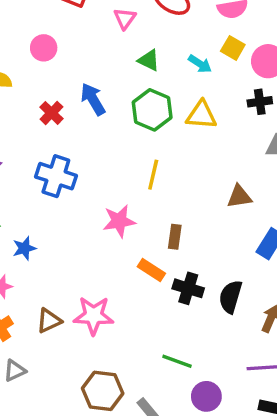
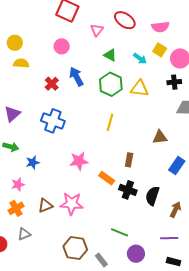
pink circle: (44, 48) -> (62, 46), moved
pink star: (119, 221) -> (79, 161), moved
brown rectangle: (175, 237) -> (129, 160), moved

